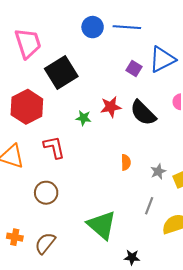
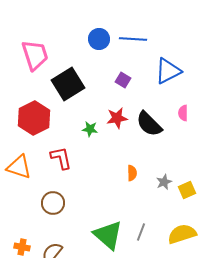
purple square: (134, 68) -> (123, 80), moved
gray line: (149, 206) -> (141, 232), moved

